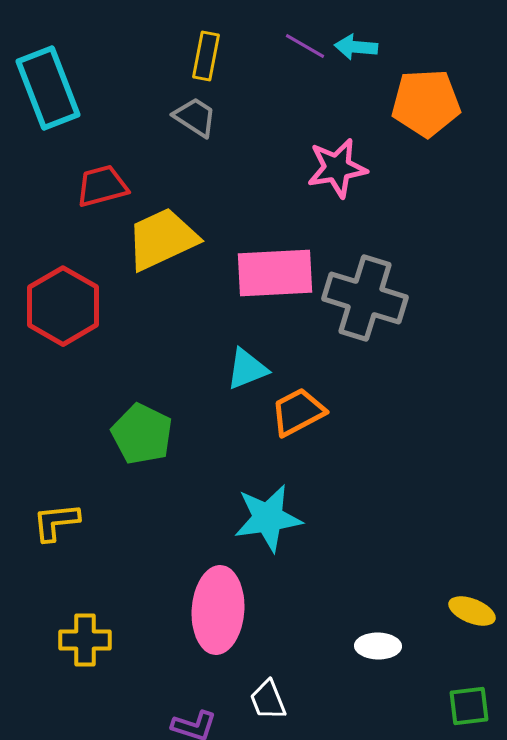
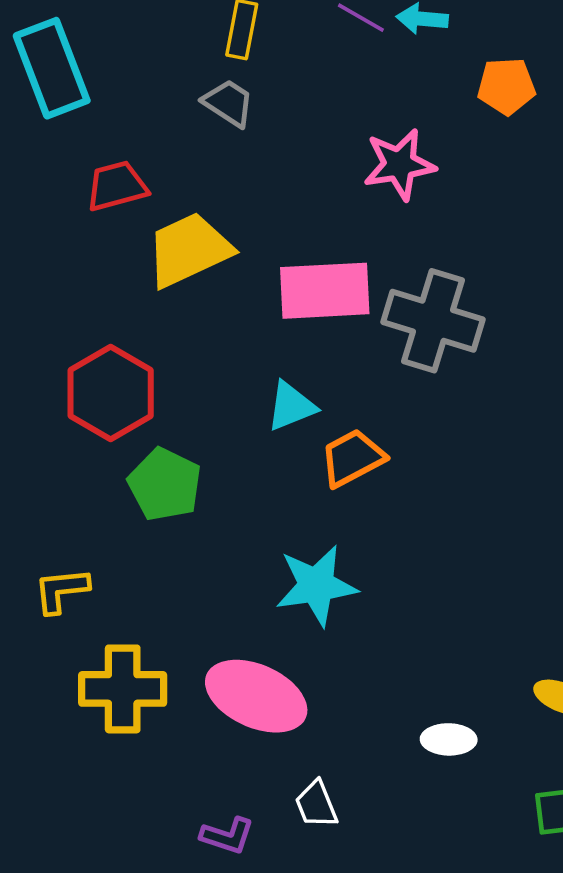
orange pentagon: (426, 103) -> (506, 86), size x0.7
red hexagon: (63, 306) -> (111, 393), moved
pink ellipse: (218, 610) -> (256, 696), turned -70
yellow cross: (85, 640) -> (123, 689), moved, size x1.4

